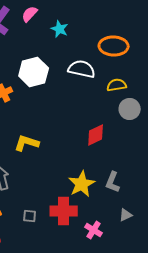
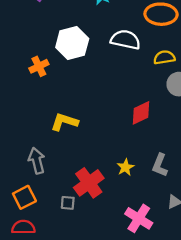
yellow star: (82, 184) -> (125, 167), size x0.6
red cross: (64, 211) -> (89, 183), moved, turned -36
pink cross: (94, 230) -> (139, 218), size x1.4

